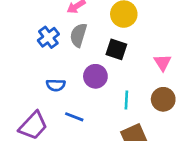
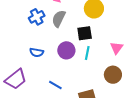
black square: (116, 49) -> (85, 33), turned -35
cyan line: (126, 100) -> (87, 53), moved
blue line: (74, 117) -> (55, 85), moved

